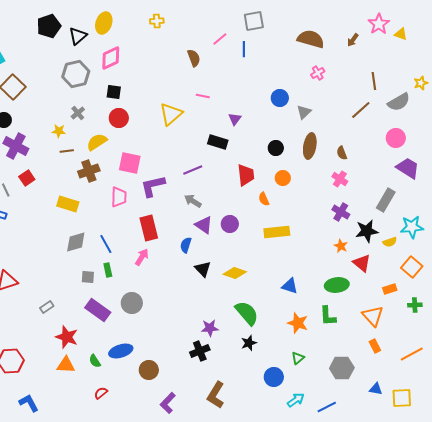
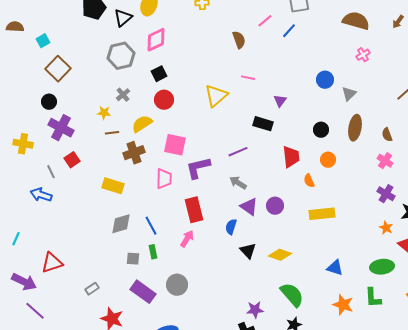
blue line: (244, 49) -> (289, 31), turned 42
black square: (114, 92) -> (159, 74), turned -35

